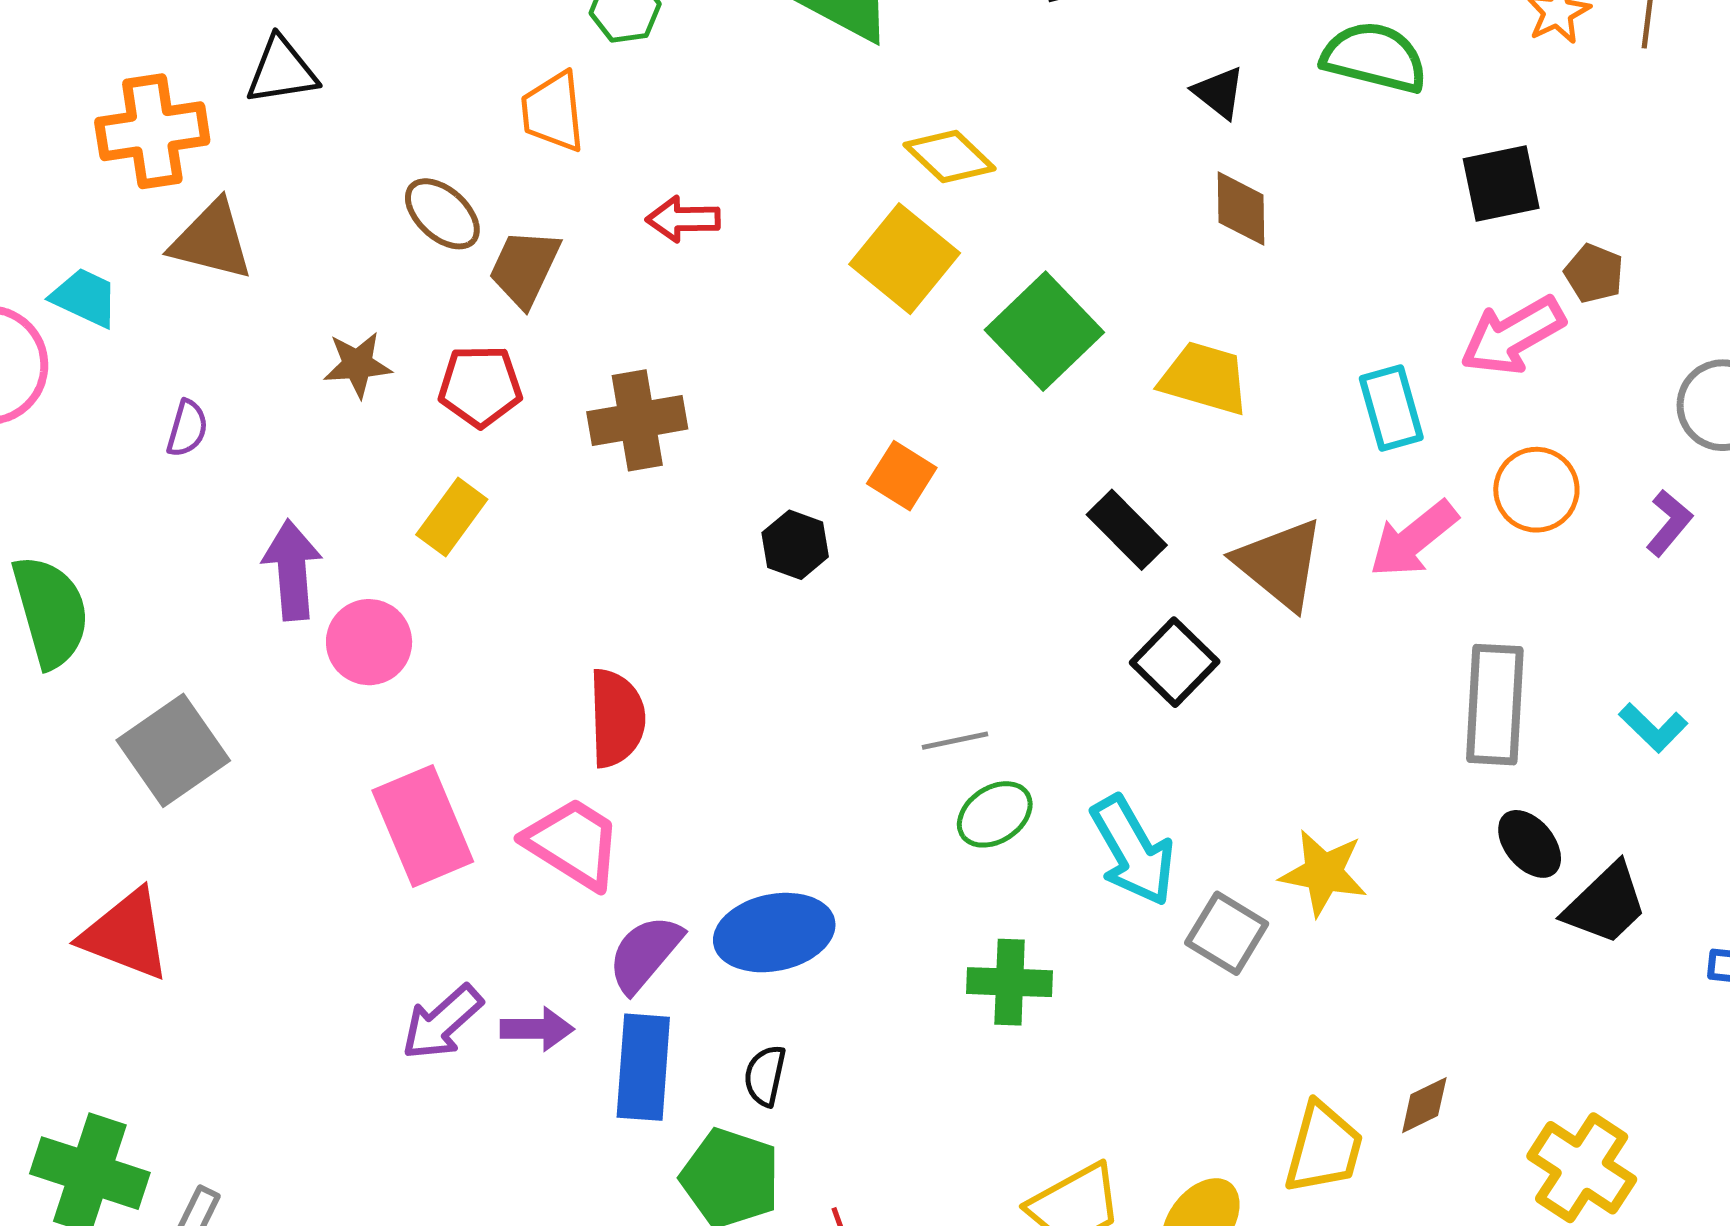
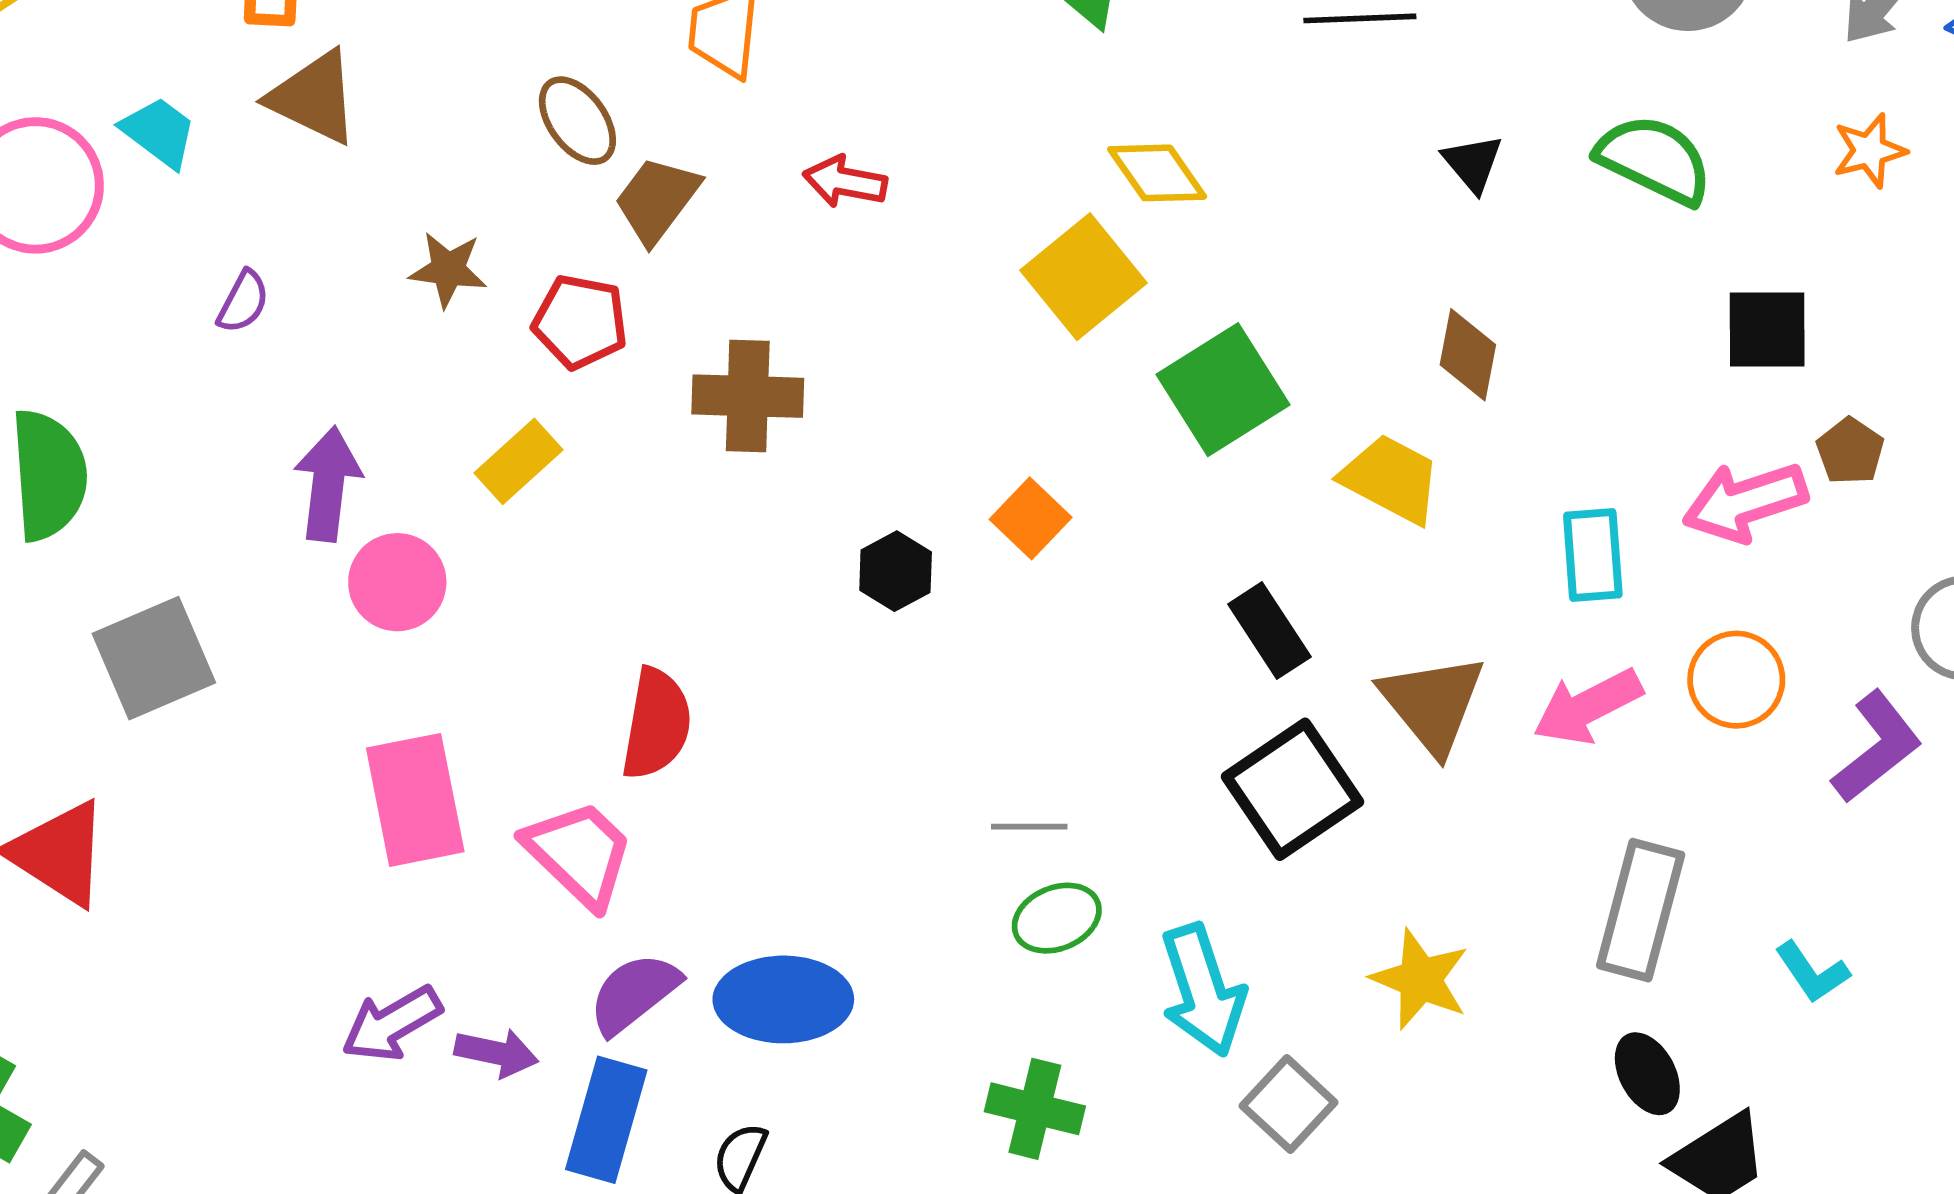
brown diamond: (1241, 209) -> (1468, 355), moved
purple L-shape: (1669, 523) -> (1877, 747), size x1.5
black square: (1175, 662) -> (1293, 789), size x1.4
yellow star: (1324, 873) -> (1420, 979), moved

